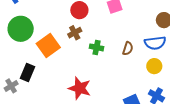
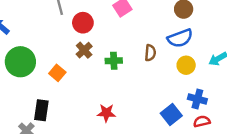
orange square: (48, 46) -> (57, 73), size x0.6
red star: (80, 88) -> (106, 113), size x0.7

